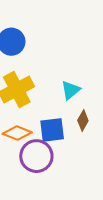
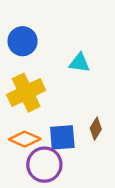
cyan triangle: (71, 90) -> (79, 63), moved, turned 45

